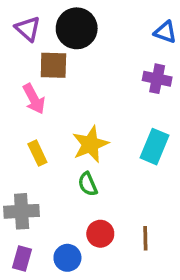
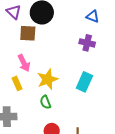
pink arrow: (34, 99) -> (24, 63), moved

